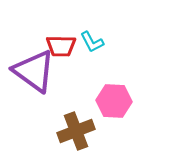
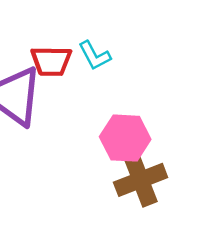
brown cross: (76, 131) -> (141, 180), moved

